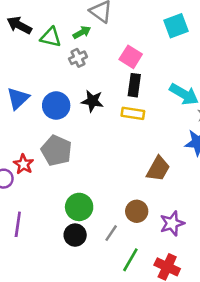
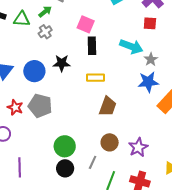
yellow rectangle: (133, 113) -> (95, 78), moved
red star: (24, 164) -> (15, 107), moved
brown trapezoid: (158, 169) -> (108, 106), moved

